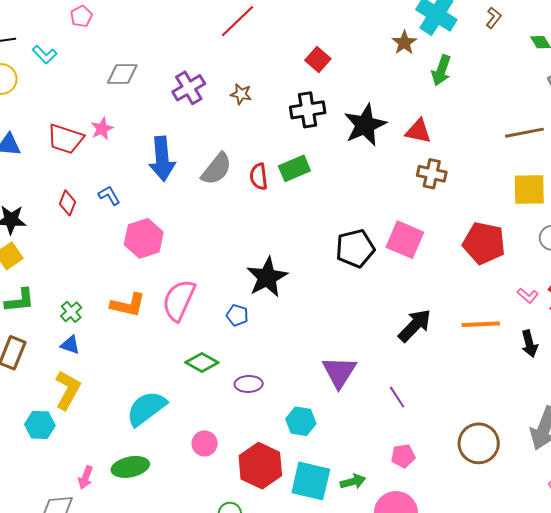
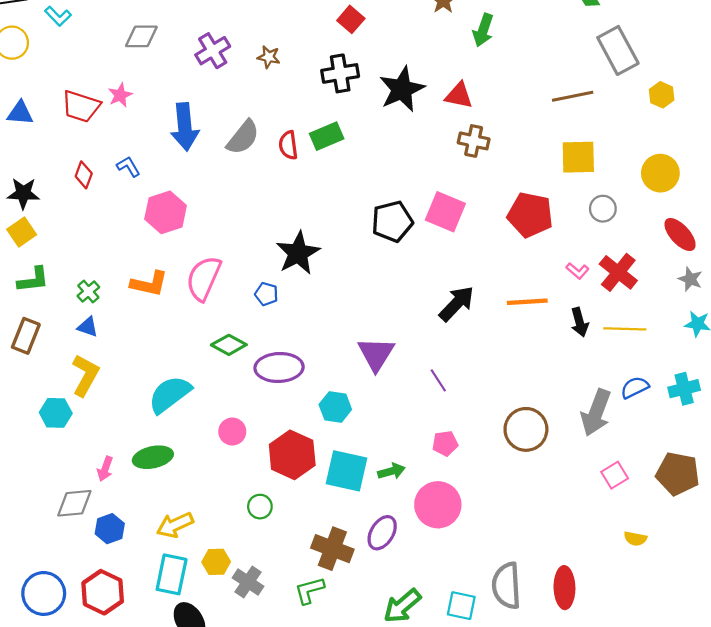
purple ellipse: (249, 384) -> (279, 367), size x1.6

